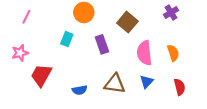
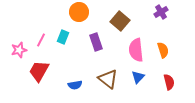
pink line: (26, 17) -> (41, 40), moved
brown triangle: (115, 84) -> (108, 79), turned 30

